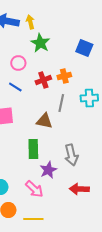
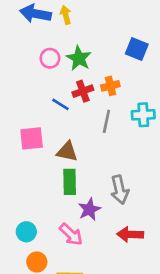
green star: (40, 43) -> (79, 58), moved
pink circle: (18, 63) -> (50, 58), moved
blue line: (15, 87) -> (60, 104), moved
brown triangle: (44, 121) -> (67, 152), moved

